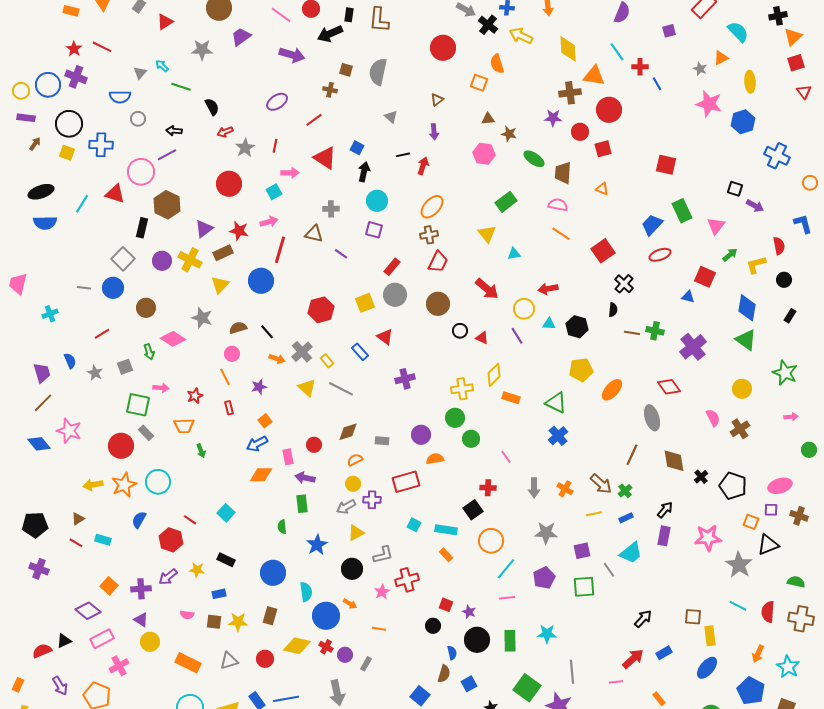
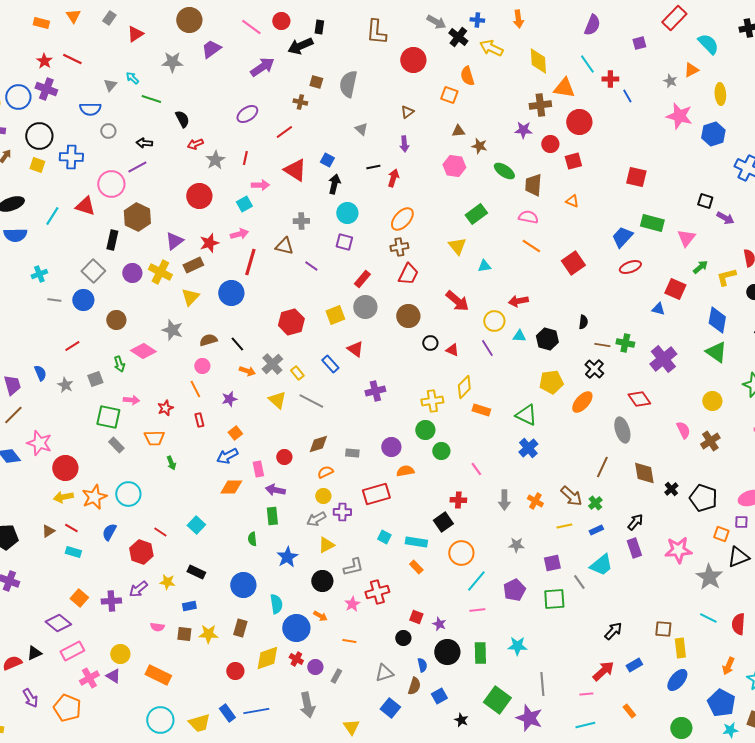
brown L-shape: (379, 20) -> (376, 32), moved
purple arrow: (292, 55) -> (262, 67), turned -50
green rectangle: (682, 211) -> (652, 223), turned -50
red star: (239, 231) -> (209, 243), turned -30
black cross: (624, 284) -> (594, 369), moved
cyan cross: (50, 314) -> (39, 274), moved
red circle: (121, 446) -> (65, 468), moved
gray star: (546, 533) -> (516, 545), size x0.7
purple rectangle: (664, 536) -> (634, 548), turned -30
red line: (76, 543) -> (71, 528), moved
purple triangle: (141, 620) -> (113, 676), moved
yellow diamond: (297, 646) -> (267, 658), turned -32
gray triangle: (229, 661) -> (384, 673), moved

